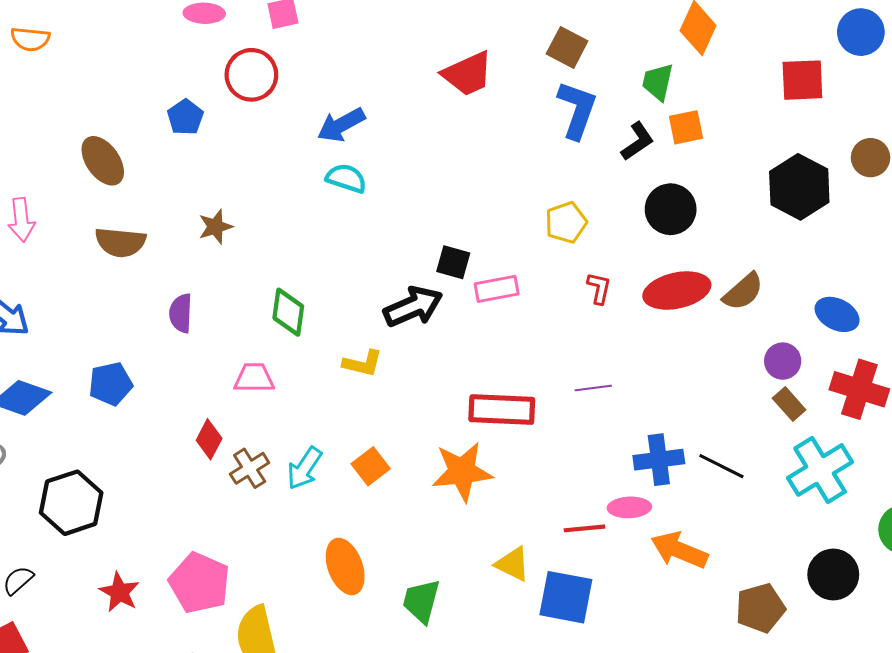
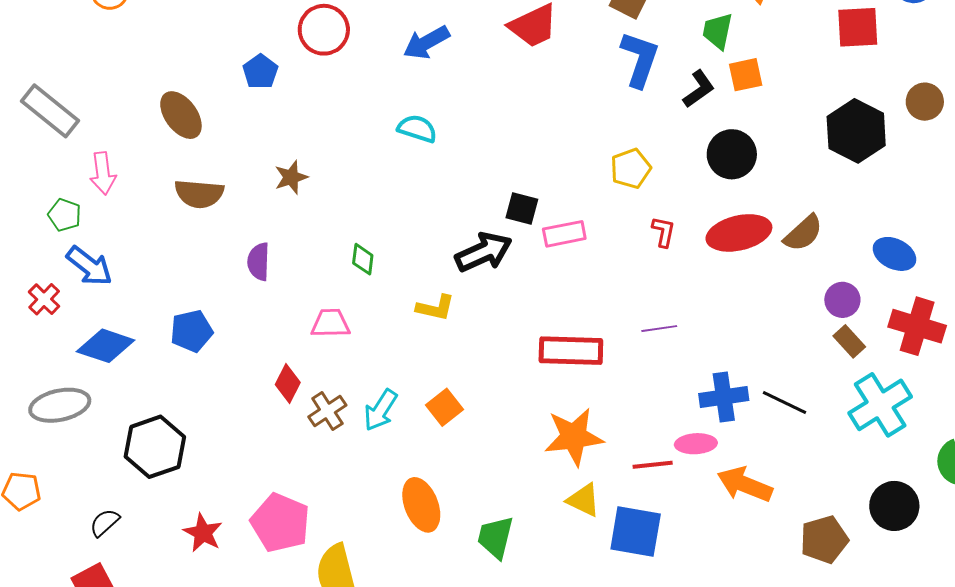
blue arrow: (341, 125) -> (426, 42), moved
green diamond: (288, 312) -> (363, 259), size x0.7
orange star: (462, 472) -> (574, 437), moved

